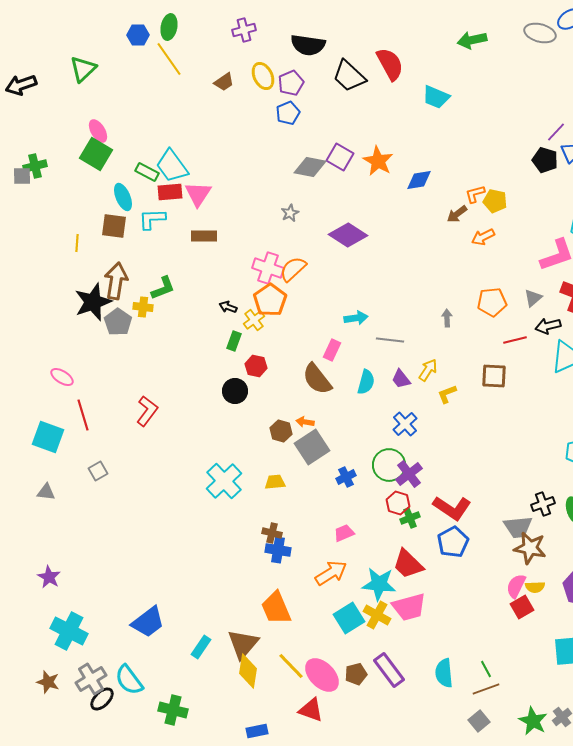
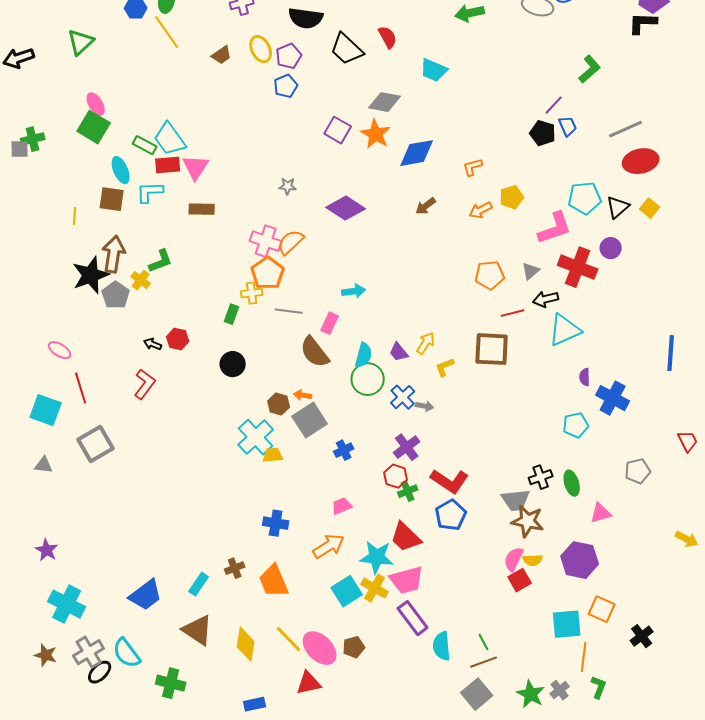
red semicircle: (390, 64) -> (388, 37), size x0.7
gray diamond: (310, 167) -> (385, 102), moved
blue diamond: (419, 180) -> (417, 153), size x1.4
yellow pentagon: (495, 201) -> (512, 197), moved, turned -30
gray star: (290, 213) -> (288, 186), turned 30
brown arrow: (457, 214) -> (426, 206), moved
yellow cross: (143, 307) -> (141, 280), turned 30
black arrow: (228, 307) -> (153, 344), moved
gray arrow: (447, 318) -> (425, 406), moved, turned 102
yellow cross: (254, 320) -> (252, 293), turned 30
gray line: (390, 340) -> (289, 311), moved
red hexagon: (256, 366) -> (178, 339), moved
brown square: (494, 376) -> (492, 349), size x1.4
green circle: (389, 465) -> (368, 379), moved
gray square: (98, 471) -> (96, 444), size x1.8
cyan cross: (224, 481) -> (256, 437), moved
brown cross: (272, 533) -> (235, 568), moved, turned -36
brown triangle: (243, 644) -> (198, 630), moved, turned -36
cyan rectangle: (201, 647) -> (199, 584), moved
purple rectangle: (389, 670) -> (413, 618), moved
red triangle: (311, 710) -> (309, 683), turned -32
gray square: (479, 721) -> (477, 694), size x1.4

